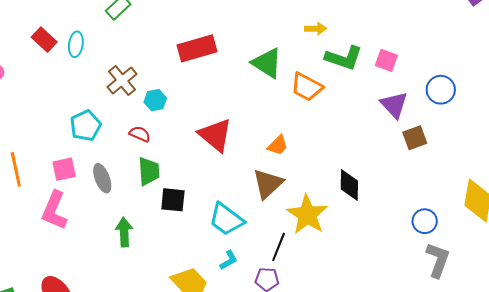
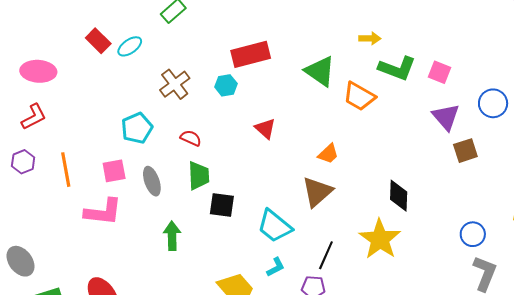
cyan ellipse: (76, 44) -> (130, 46), turned 45
cyan hexagon: (155, 100) -> (226, 85), moved
red triangle: (215, 135) -> (265, 128), moved, size x0.6
pink L-shape: (54, 210) -> (103, 212), turned -108
yellow star: (307, 215) -> (380, 239), moved

